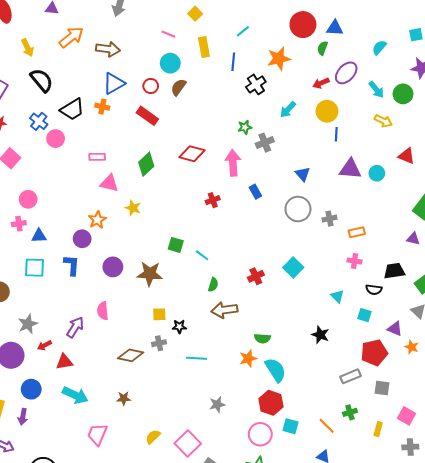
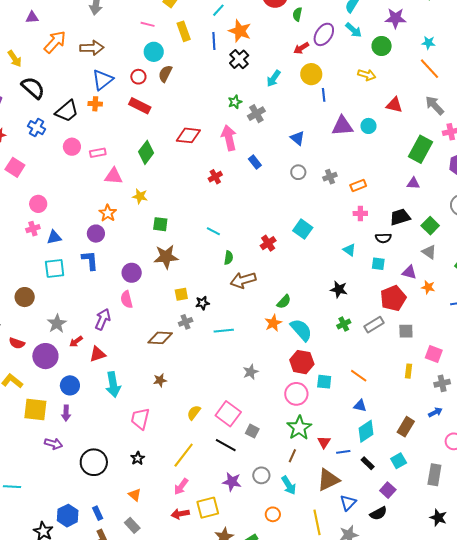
orange star: (279, 59) -> (240, 31), moved, turned -30
cyan arrow: (376, 90) -> (354, 30), moved
pink circle: (56, 139) -> (72, 147), moved
gray circle: (298, 209) -> (298, 172), size x0.6
green square: (176, 245) -> (160, 224), moved
purple circle: (113, 267) -> (132, 273), moved
green semicircle: (262, 338) -> (284, 302), turned -42
cyan arrow: (75, 395) -> (113, 385), turned 65
green cross: (350, 412) -> (344, 324), moved

